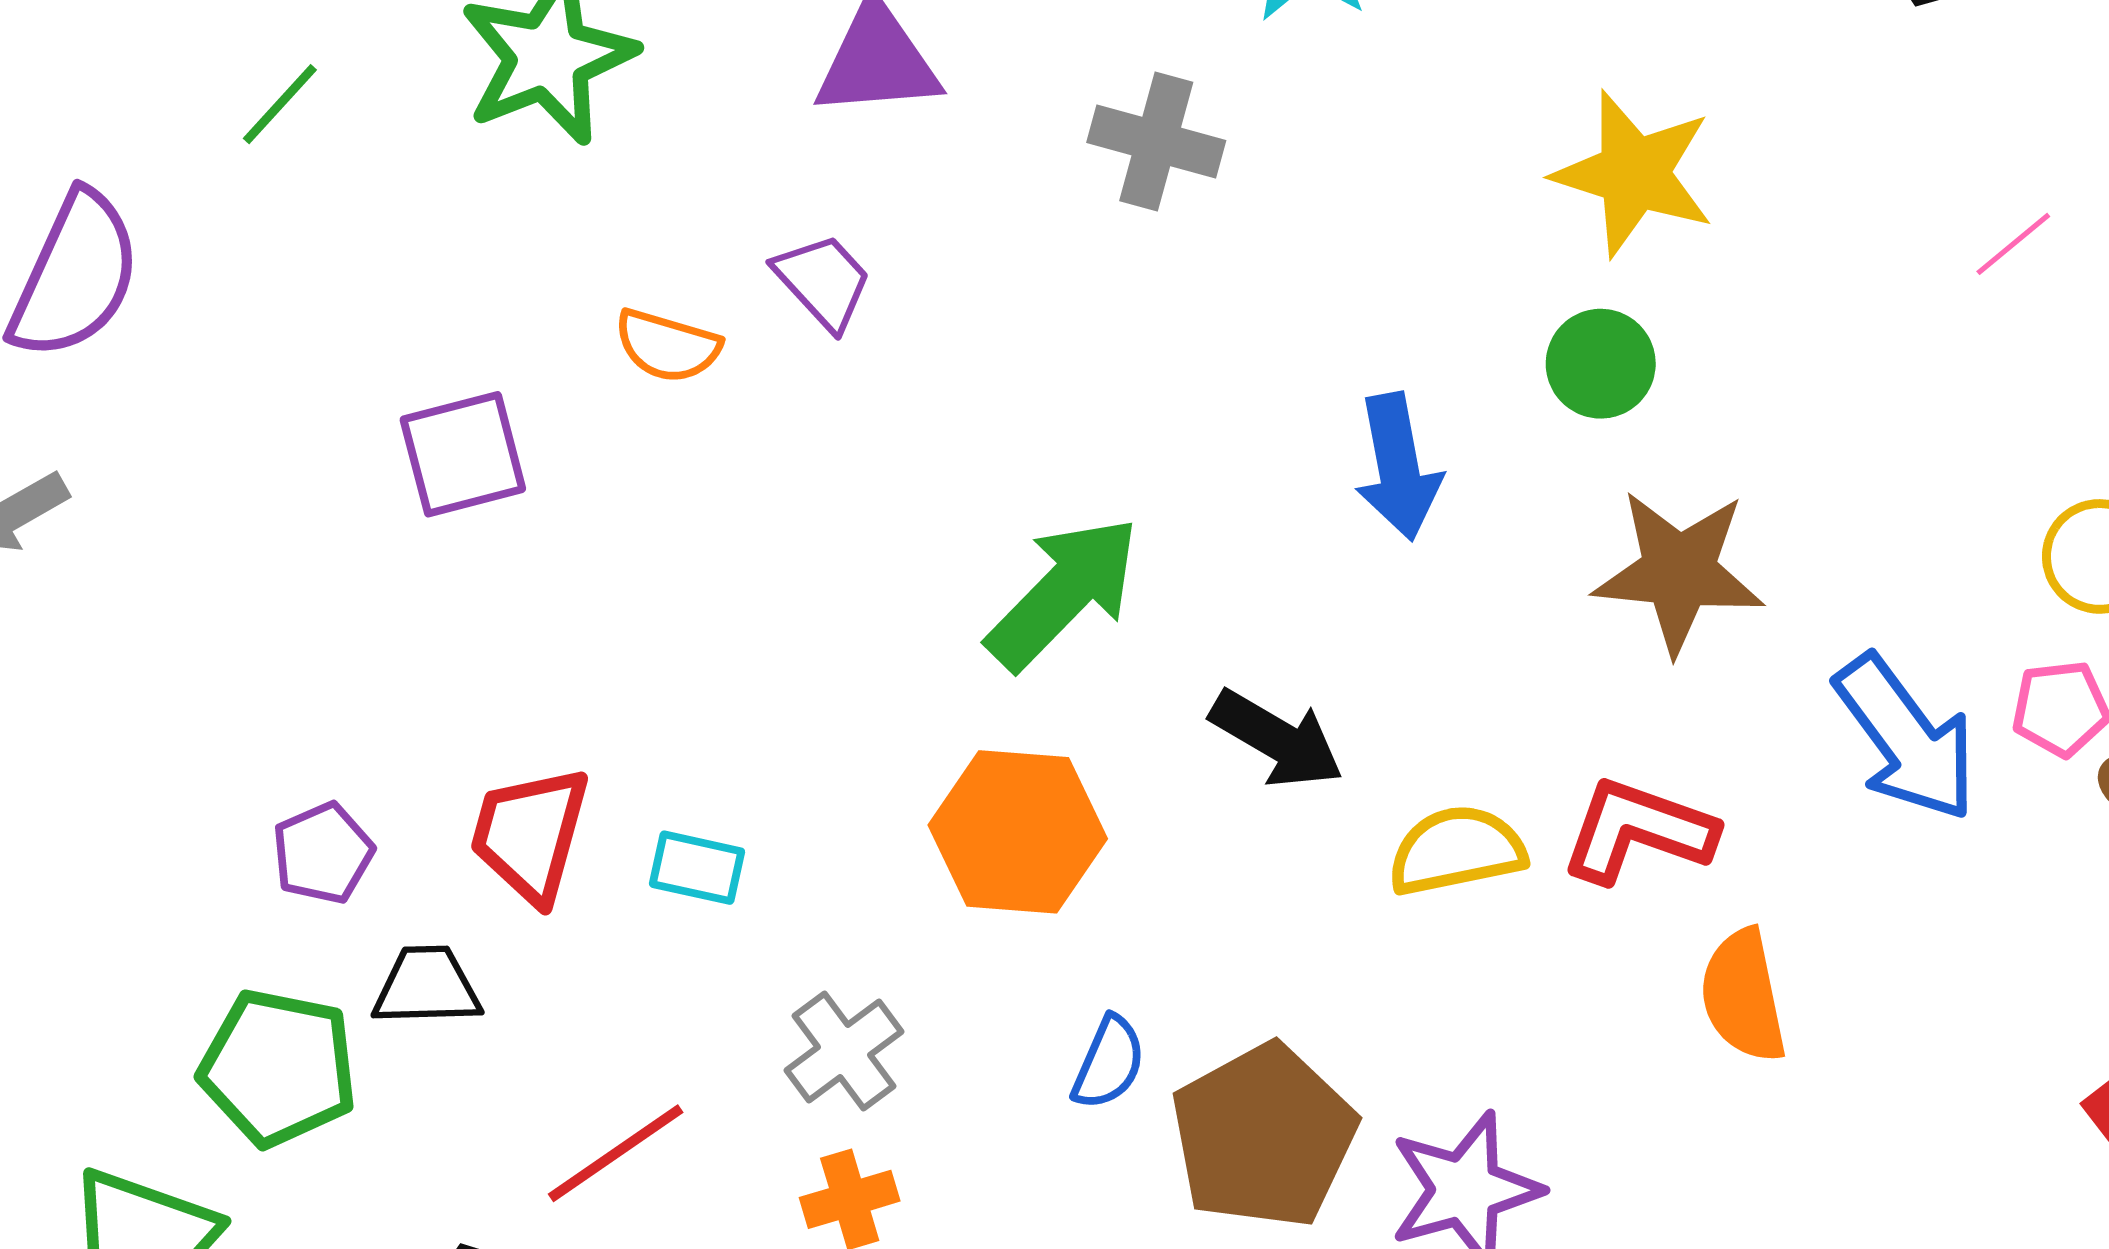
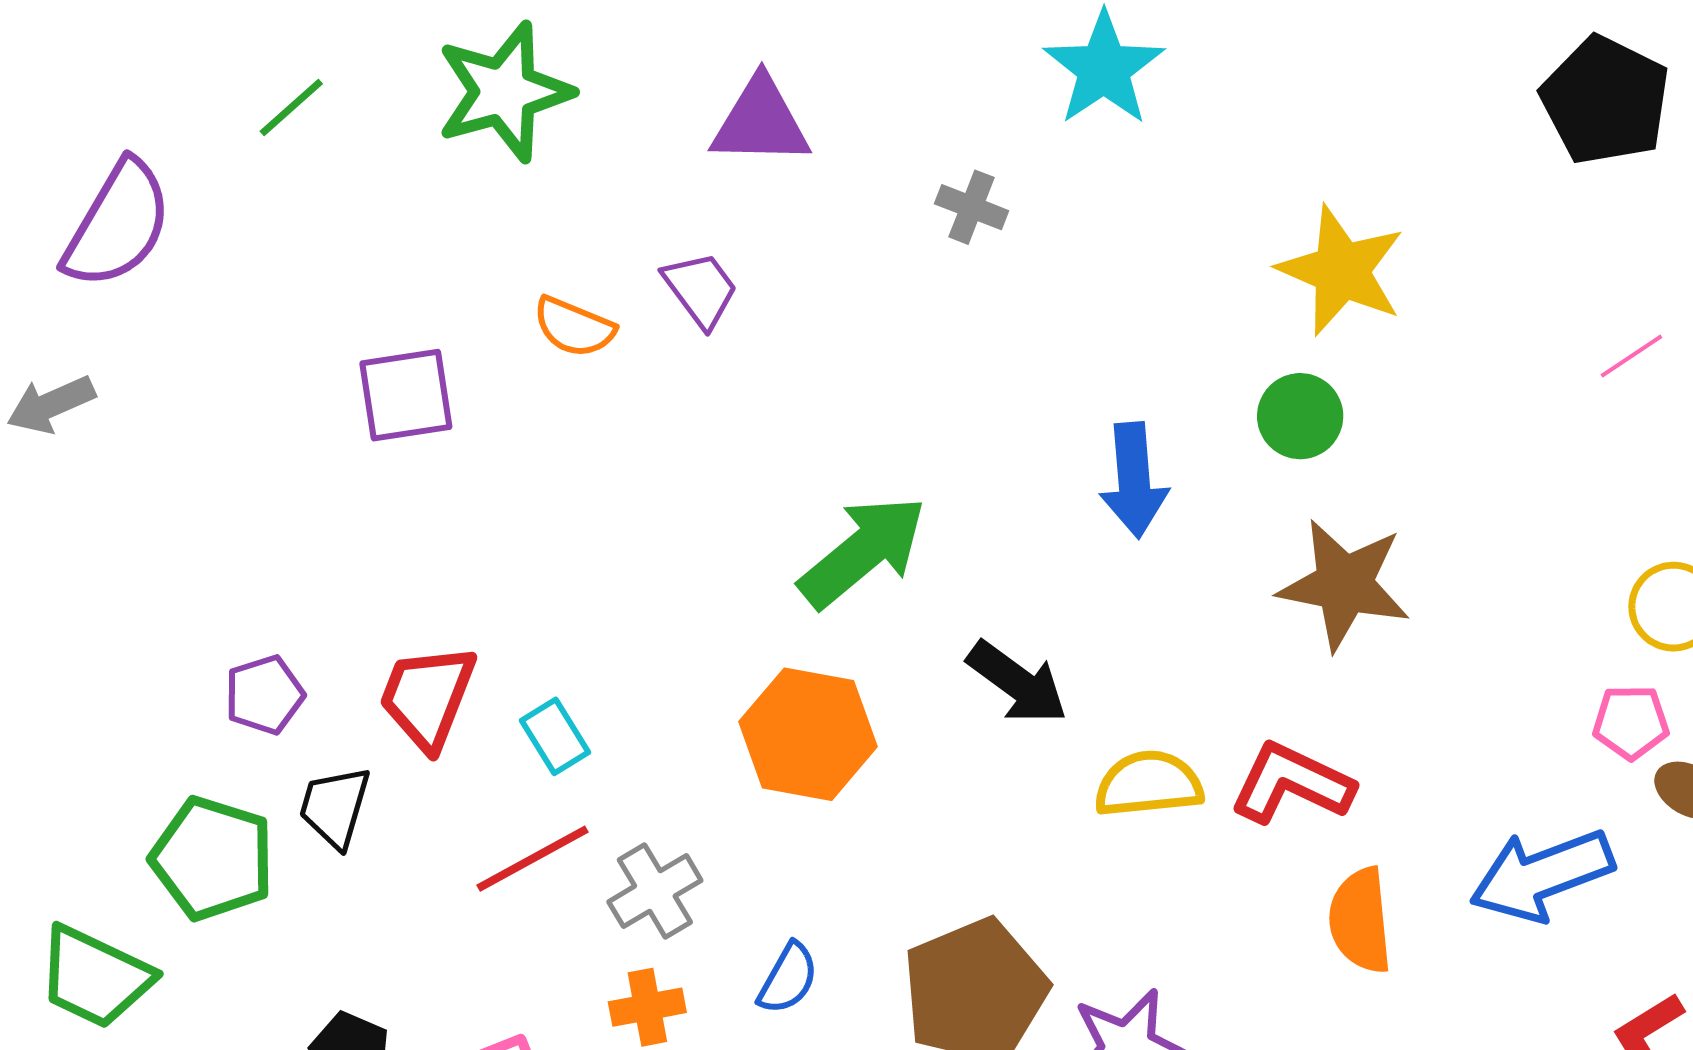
gray cross: (1156, 142) -> (972, 207), size x0.7
blue arrow: (1906, 738) -> (1542, 875), moved, turned 100
cyan rectangle: (697, 868) -> (555, 736), turned 40
black trapezoid: (427, 986) -> (335, 807), turned -78
blue semicircle: (1109, 1063) -> (788, 978), moved
red line: (616, 1153) -> (532, 859), moved

